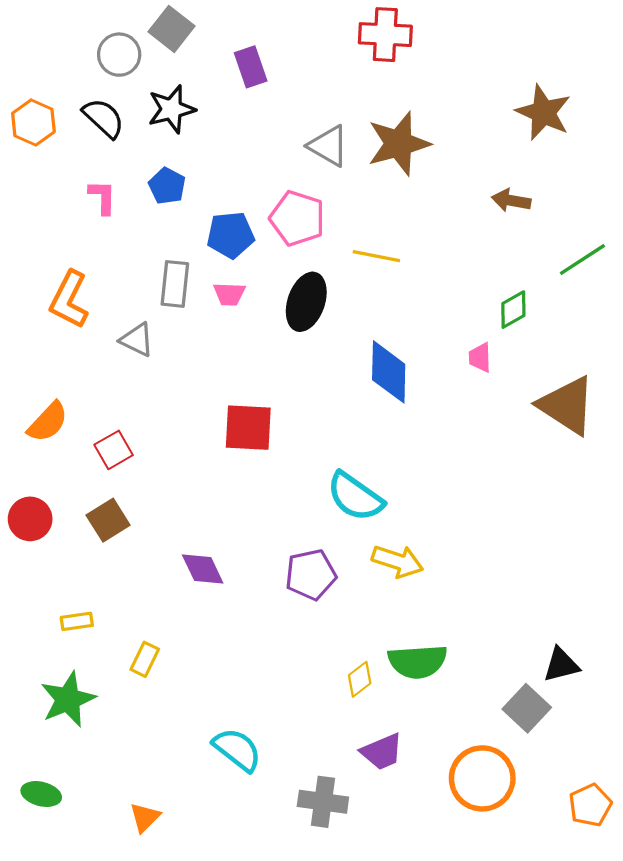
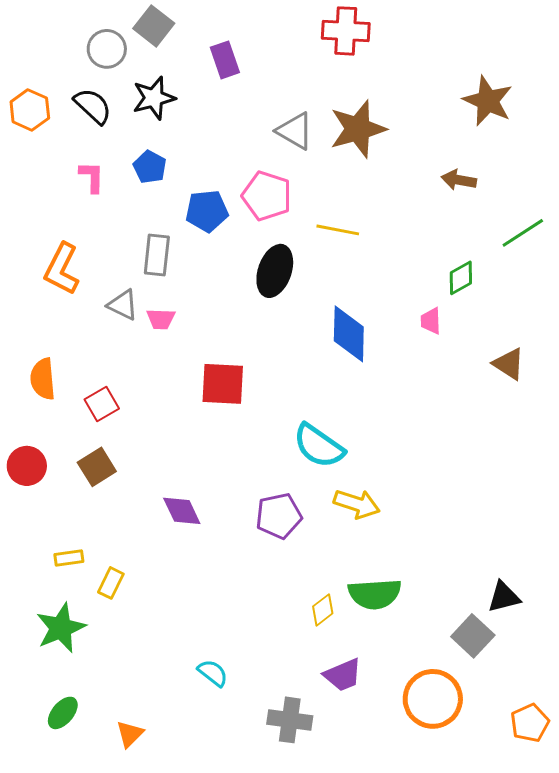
pink trapezoid: (229, 294) -> (161, 319), moved
brown triangle: (567, 405) -> (509, 364), size x0.6
orange semicircle: (48, 422) -> (43, 379), turned 132
yellow rectangle: (145, 659) -> (111, 583), moved
cyan semicircle: (237, 749) -> (213, 673), size x0.7
green ellipse: (41, 794) -> (63, 713), moved, turned -64

